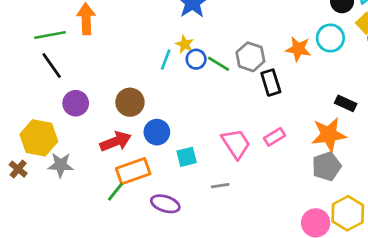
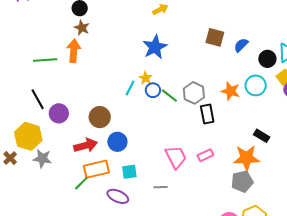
black line: (52, 65) -> (38, 99), moved
cyan square: (187, 157) -> (129, 172), moved

